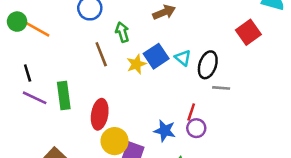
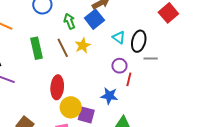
brown line: (101, 54) -> (63, 48), moved
blue square: (156, 56) -> (94, 19), moved
green rectangle: (64, 95) -> (36, 48), moved
purple circle: (196, 128) -> (119, 66), moved

